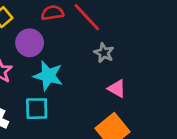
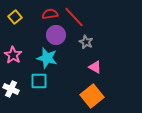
purple circle: (30, 43) -> (56, 35), moved

